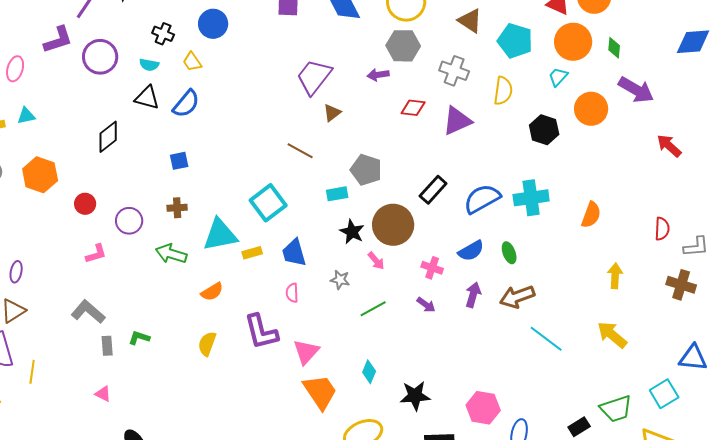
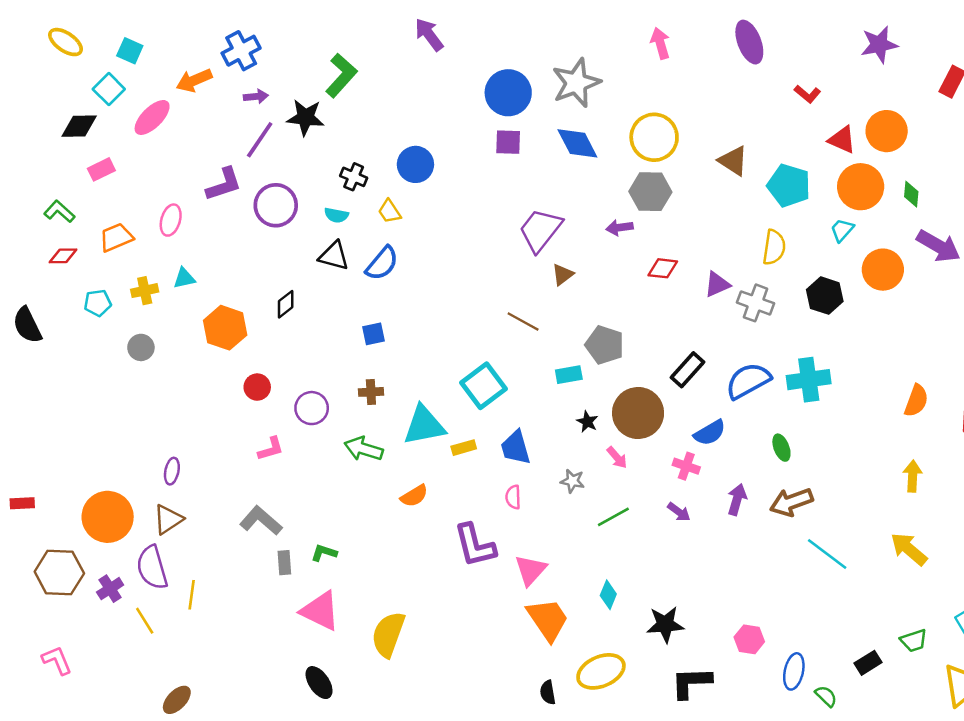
gray cross: (454, 71) -> (756, 303), moved
purple triangle: (457, 121) -> (717, 284), size x0.7
black diamond: (108, 137) -> (286, 304), size x0.7
orange hexagon: (40, 175) -> (225, 328), moved
orange semicircle: (591, 215) -> (916, 401), moved
black star: (352, 232) -> (587, 422), size x0.7
blue semicircle: (471, 251) -> (710, 433), moved
yellow semicircle: (207, 344) -> (388, 634), moved, size x1.5
pink triangle: (103, 394) -> (320, 611), moved, size x2.0
pink hexagon: (483, 408) -> (749, 639), size x0.7
green trapezoid: (616, 409) -> (914, 641), size x0.7

